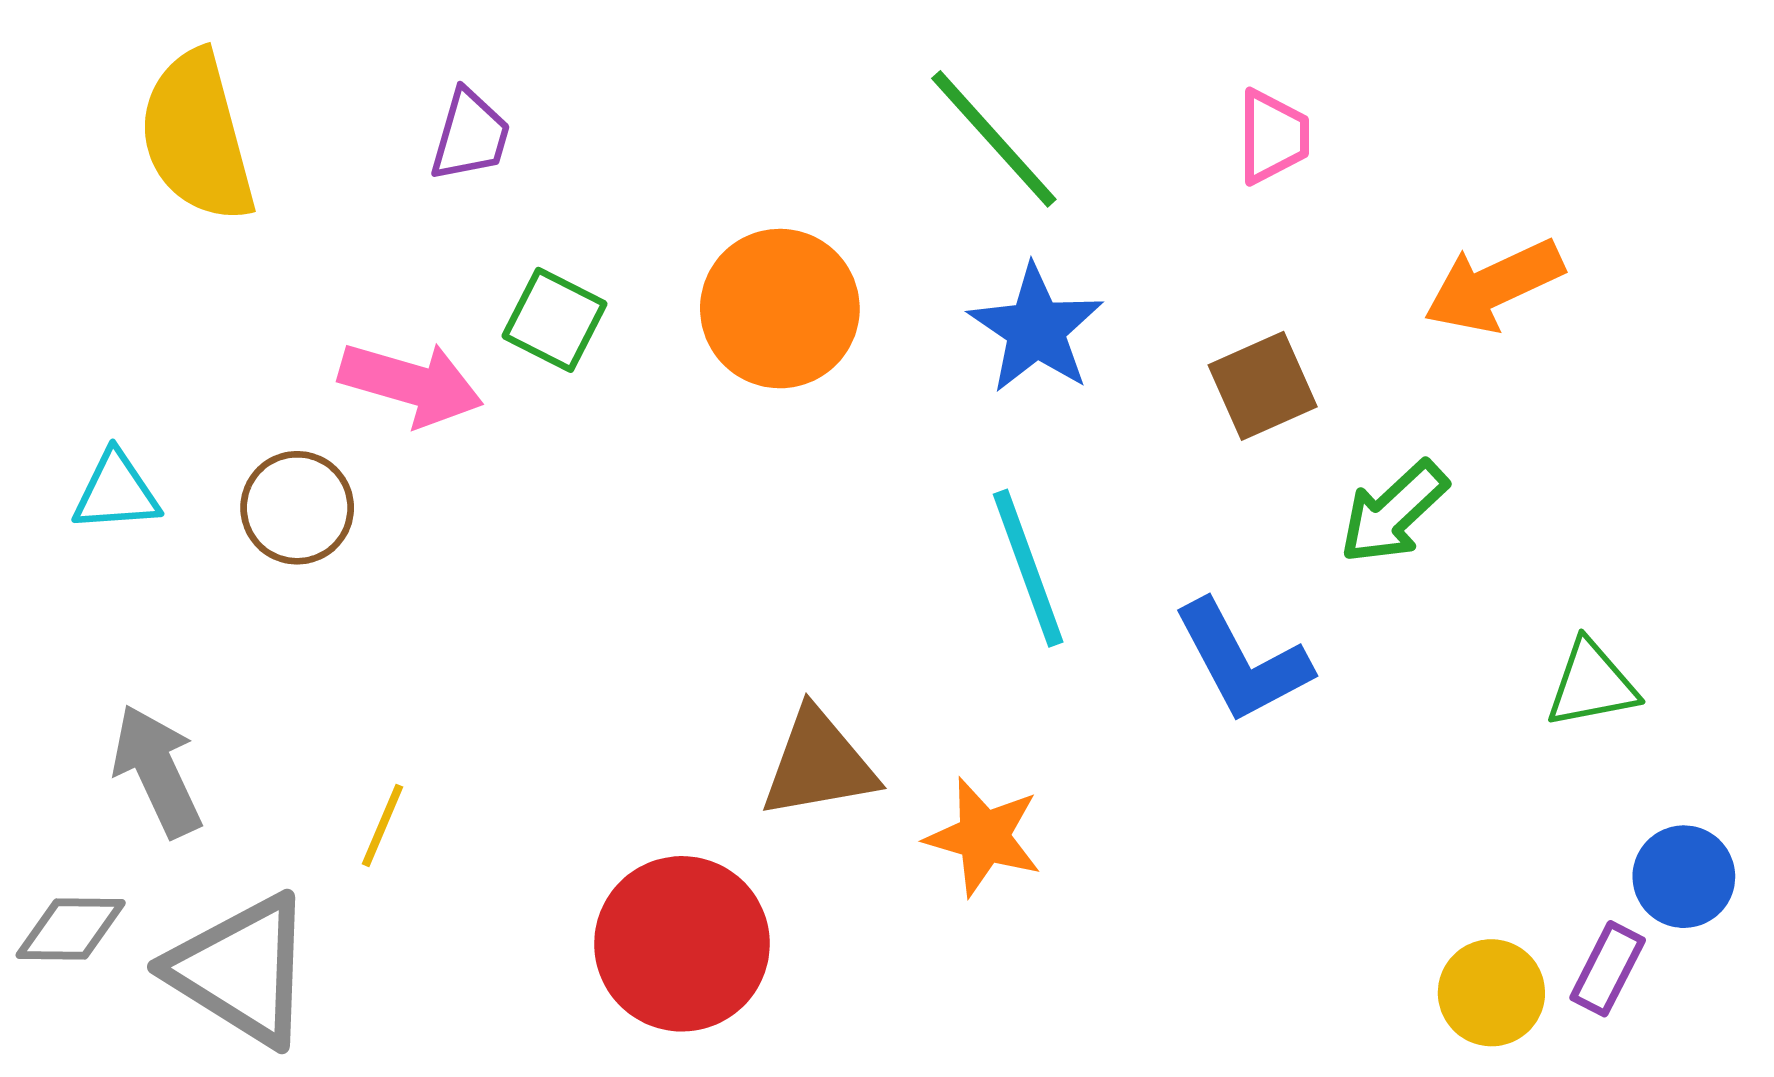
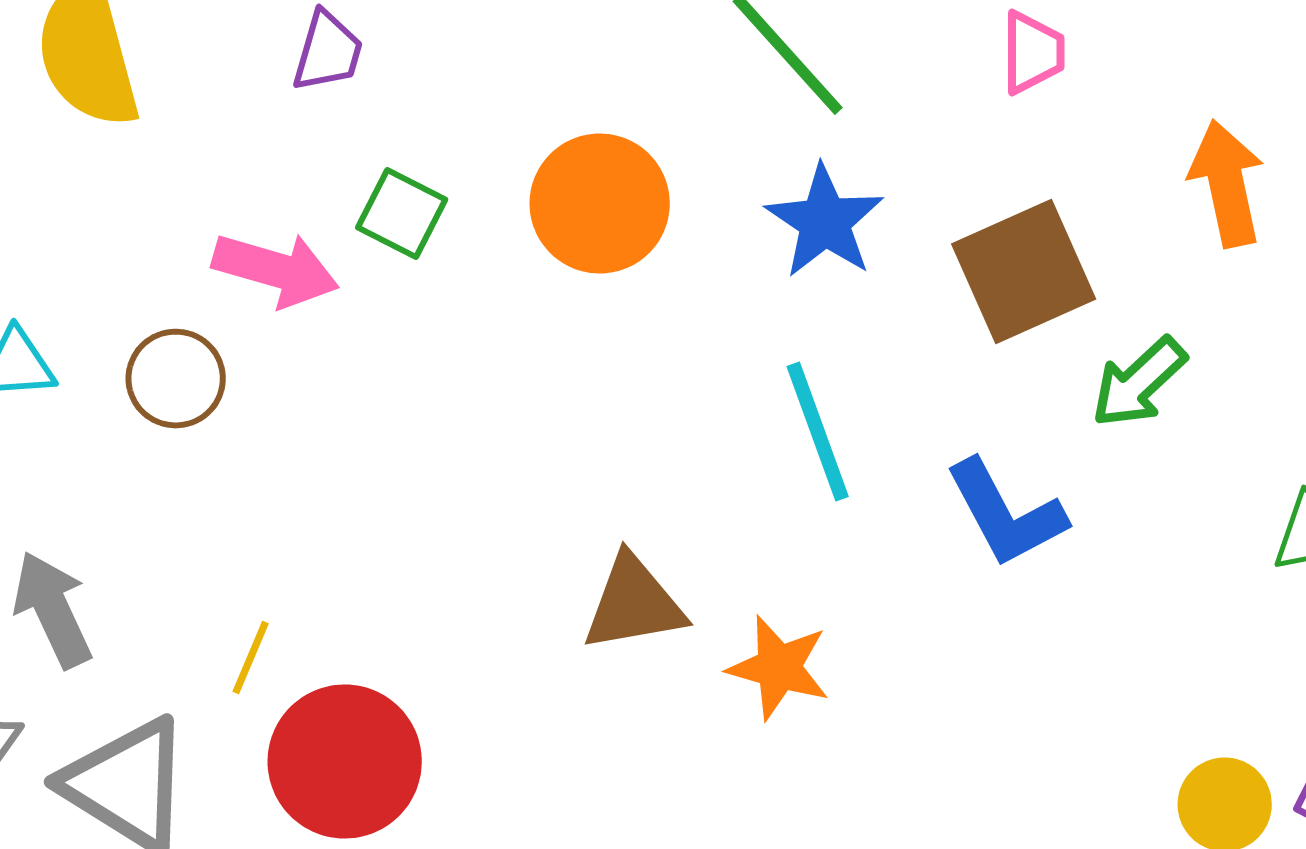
orange arrow: (1494, 286) -> (1227, 184), turned 103
brown square: (1263, 386) -> (1024, 272), size x1.5
red circle: (682, 944) -> (345, 762), moved

